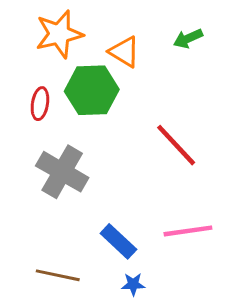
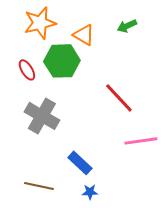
red ellipse: (40, 104) -> (27, 70), turned -40
pink line: (188, 231) -> (141, 141), moved

